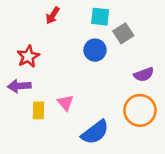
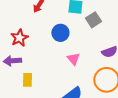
blue circle: (95, 50) -> (60, 33), moved
pink triangle: (65, 103) -> (73, 59), moved

